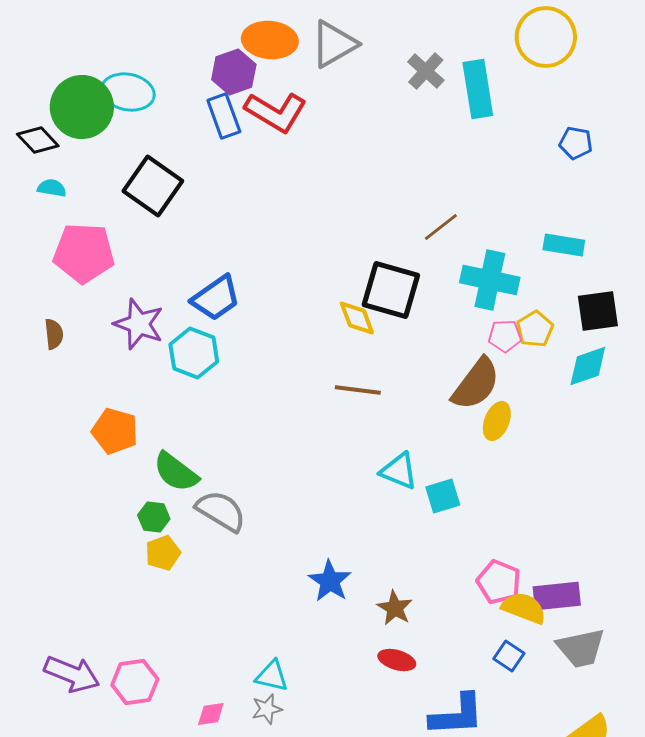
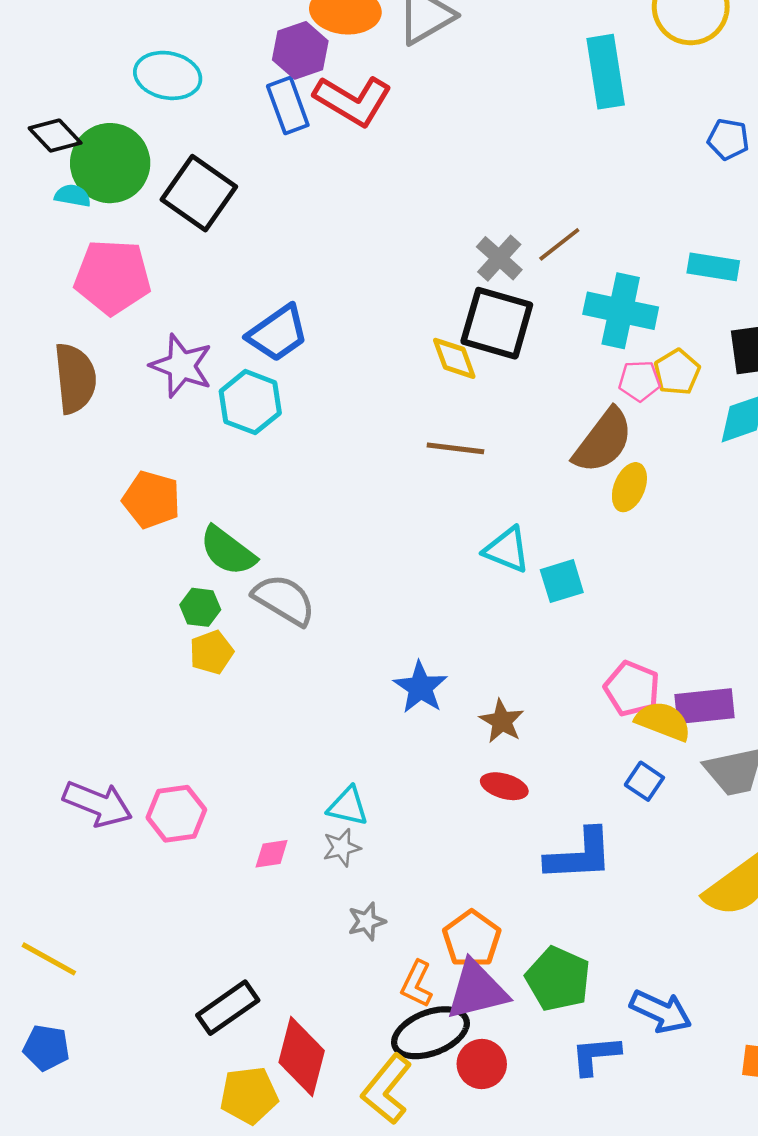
gray cross: (426, 71) -> (499, 258), moved
green circle: (82, 107) -> (110, 163), moved
brown semicircle: (54, 334) -> (75, 378), size x1.8

